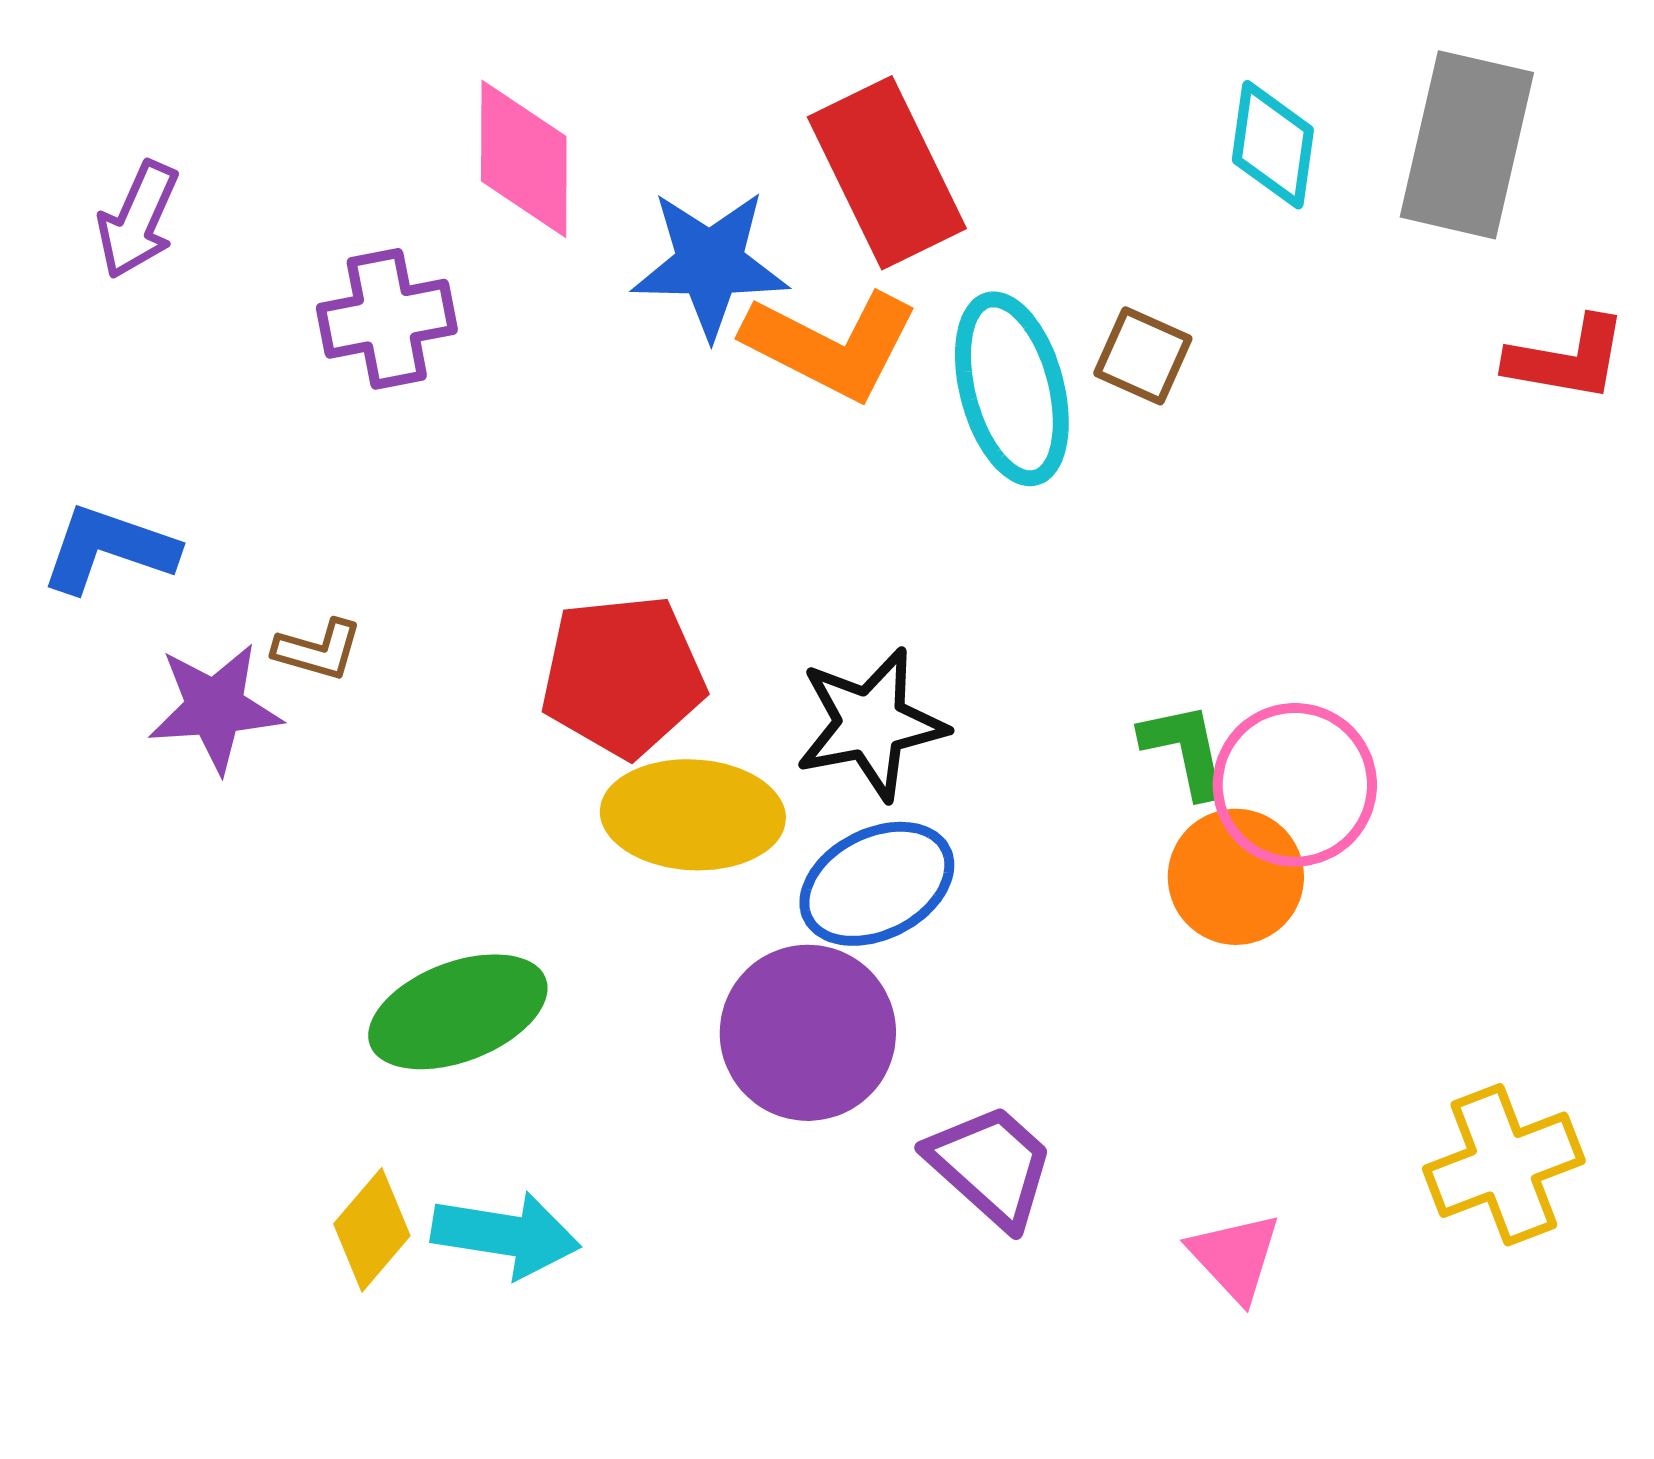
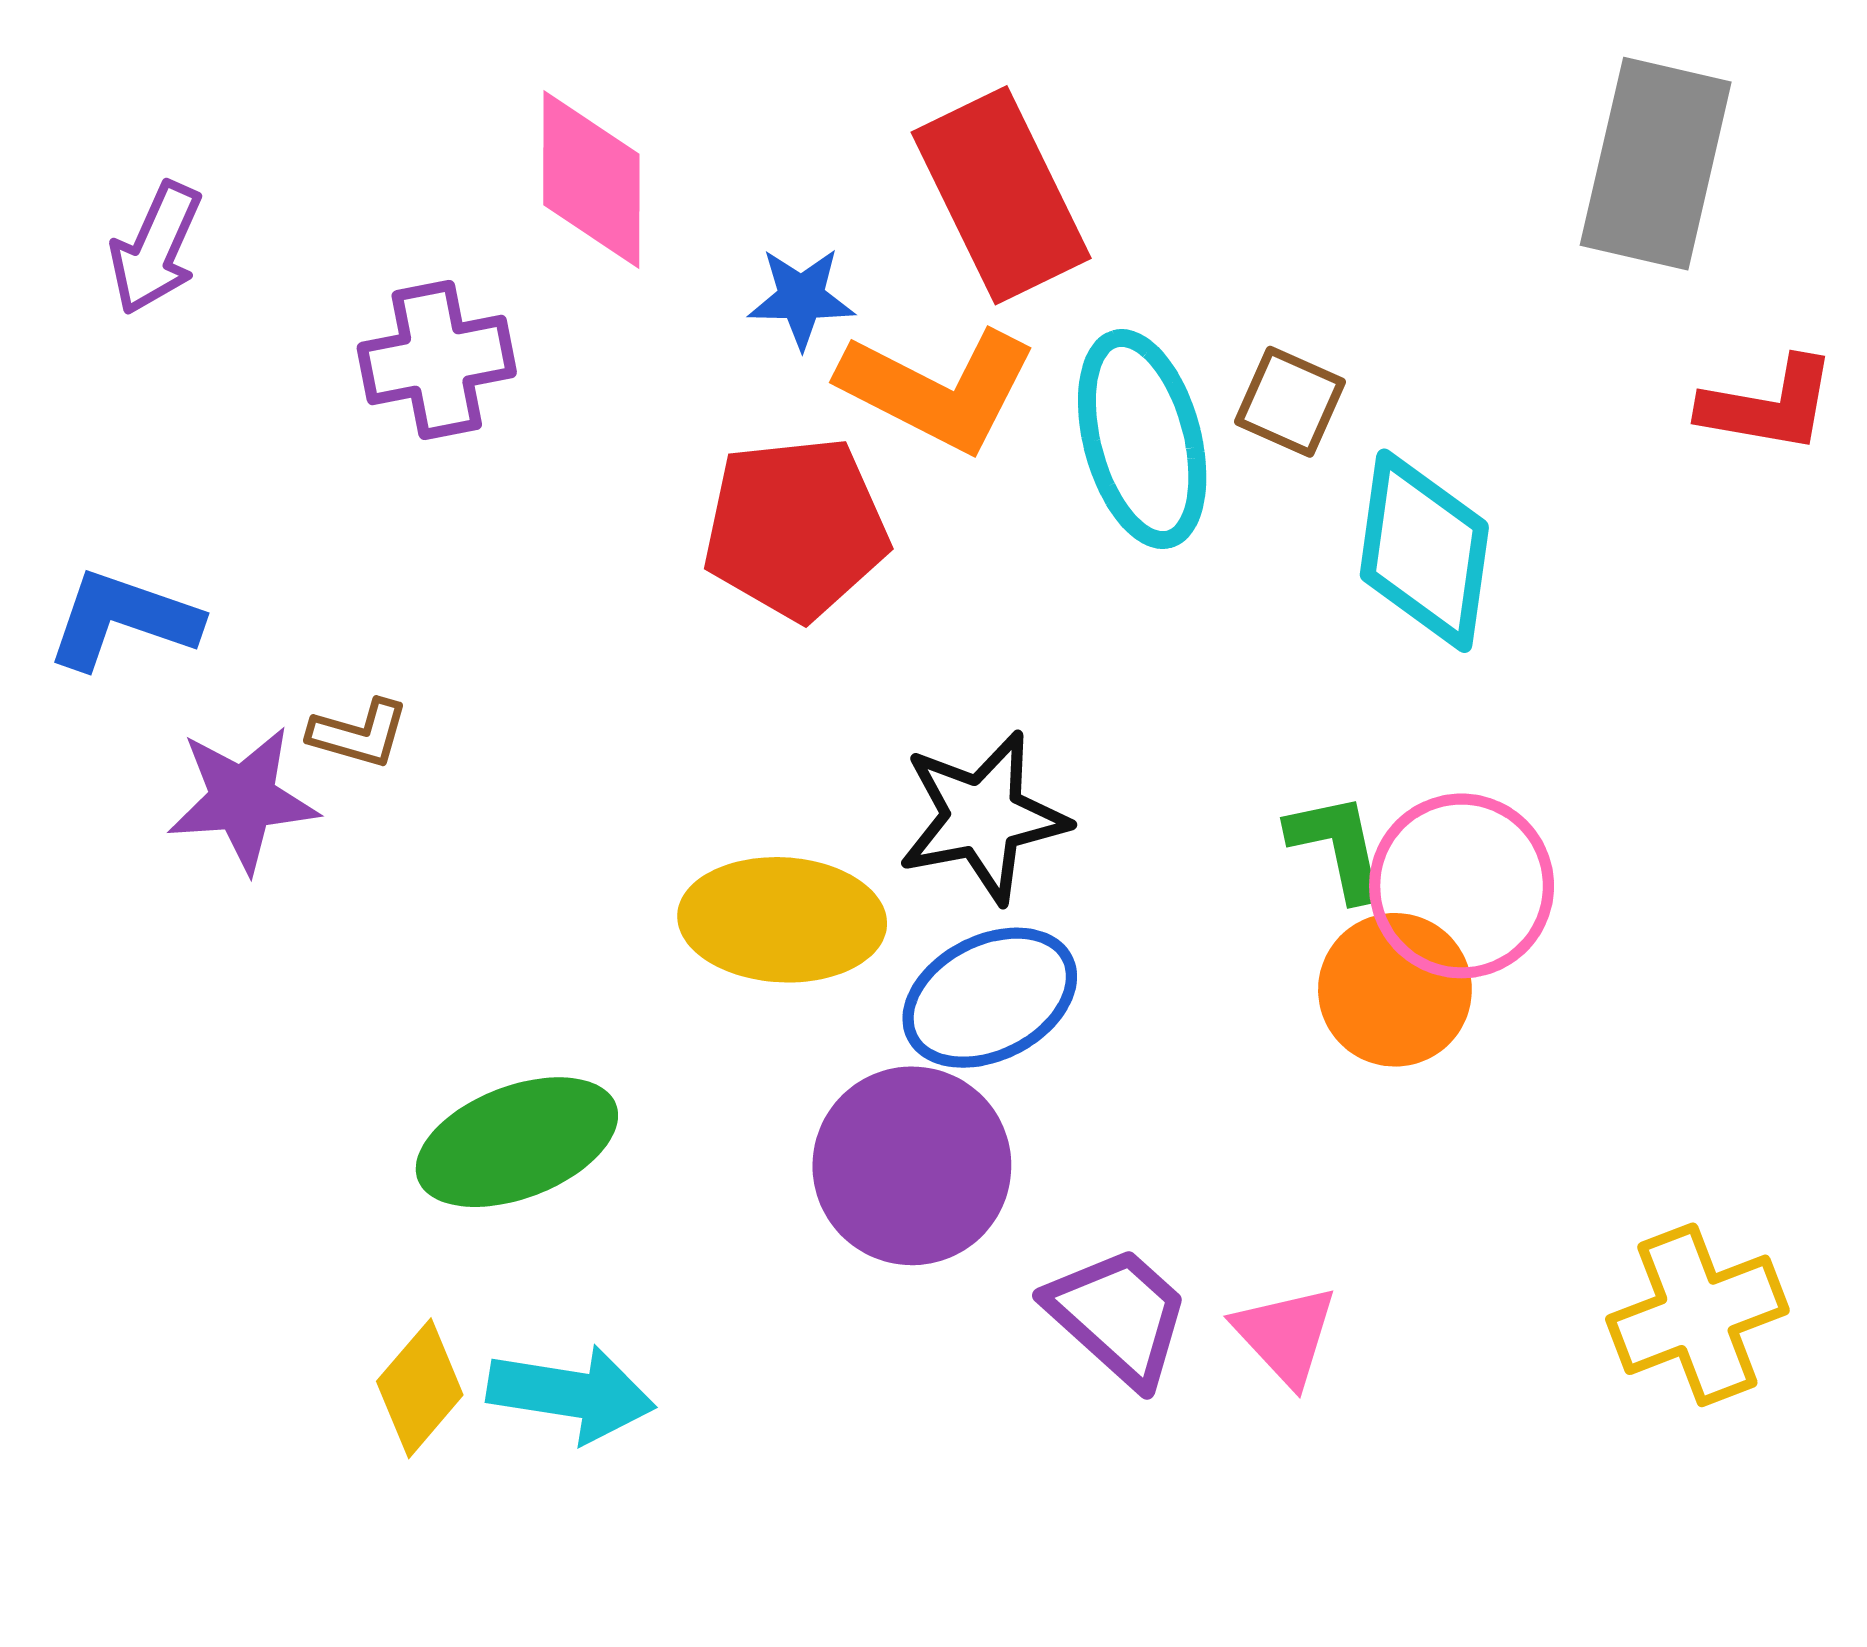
cyan diamond: (1273, 145) -> (1424, 551), moved, size x1.4
blue star: (710, 264) -> (801, 298), size x0.6
red pentagon: (623, 676) -> (796, 528), moved
pink triangle: (1235, 1257) -> (1285, 1335), moved

